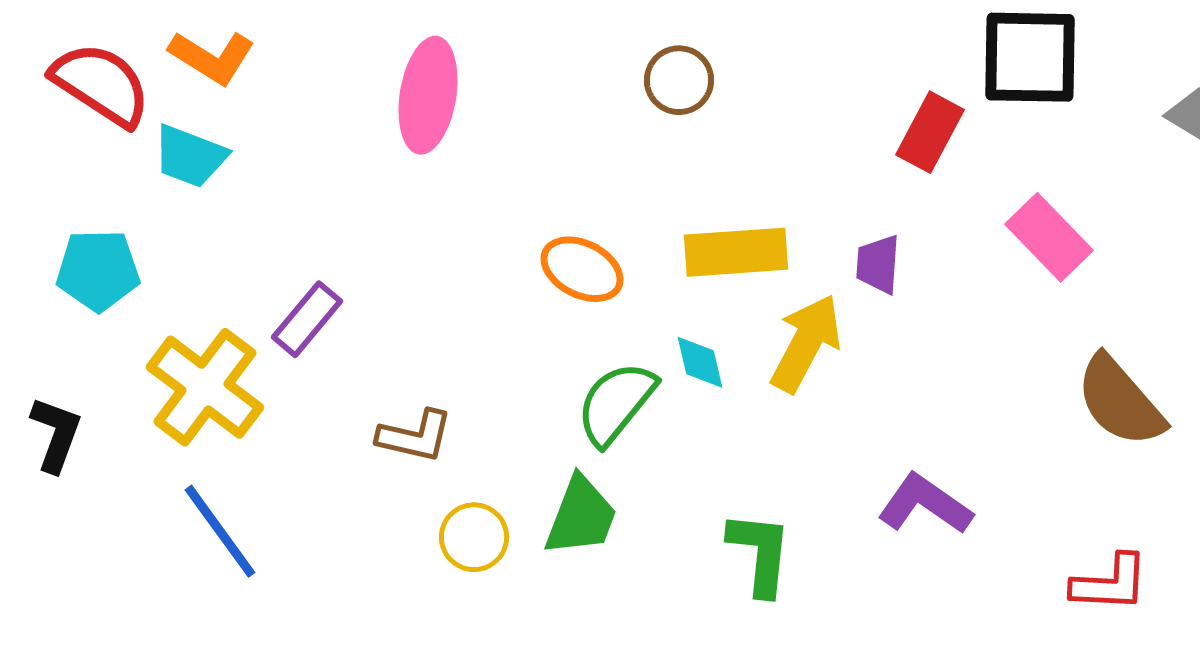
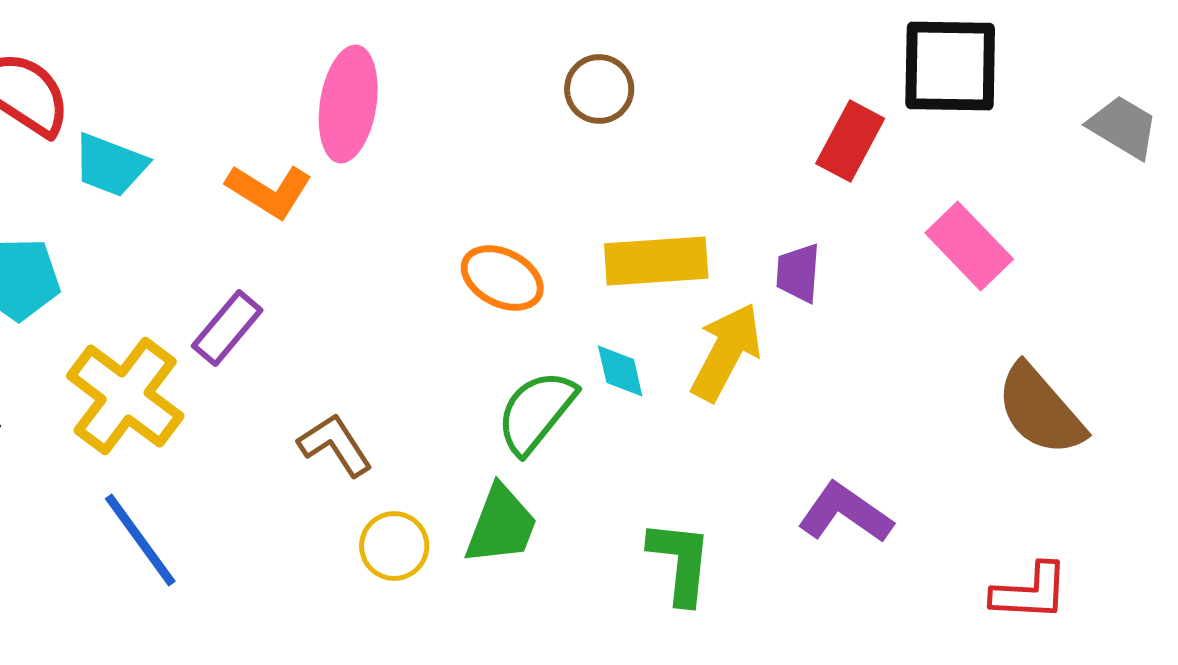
orange L-shape: (212, 57) -> (269, 191), moved
brown L-shape: (415, 436) -> (335, 445), turned -136

